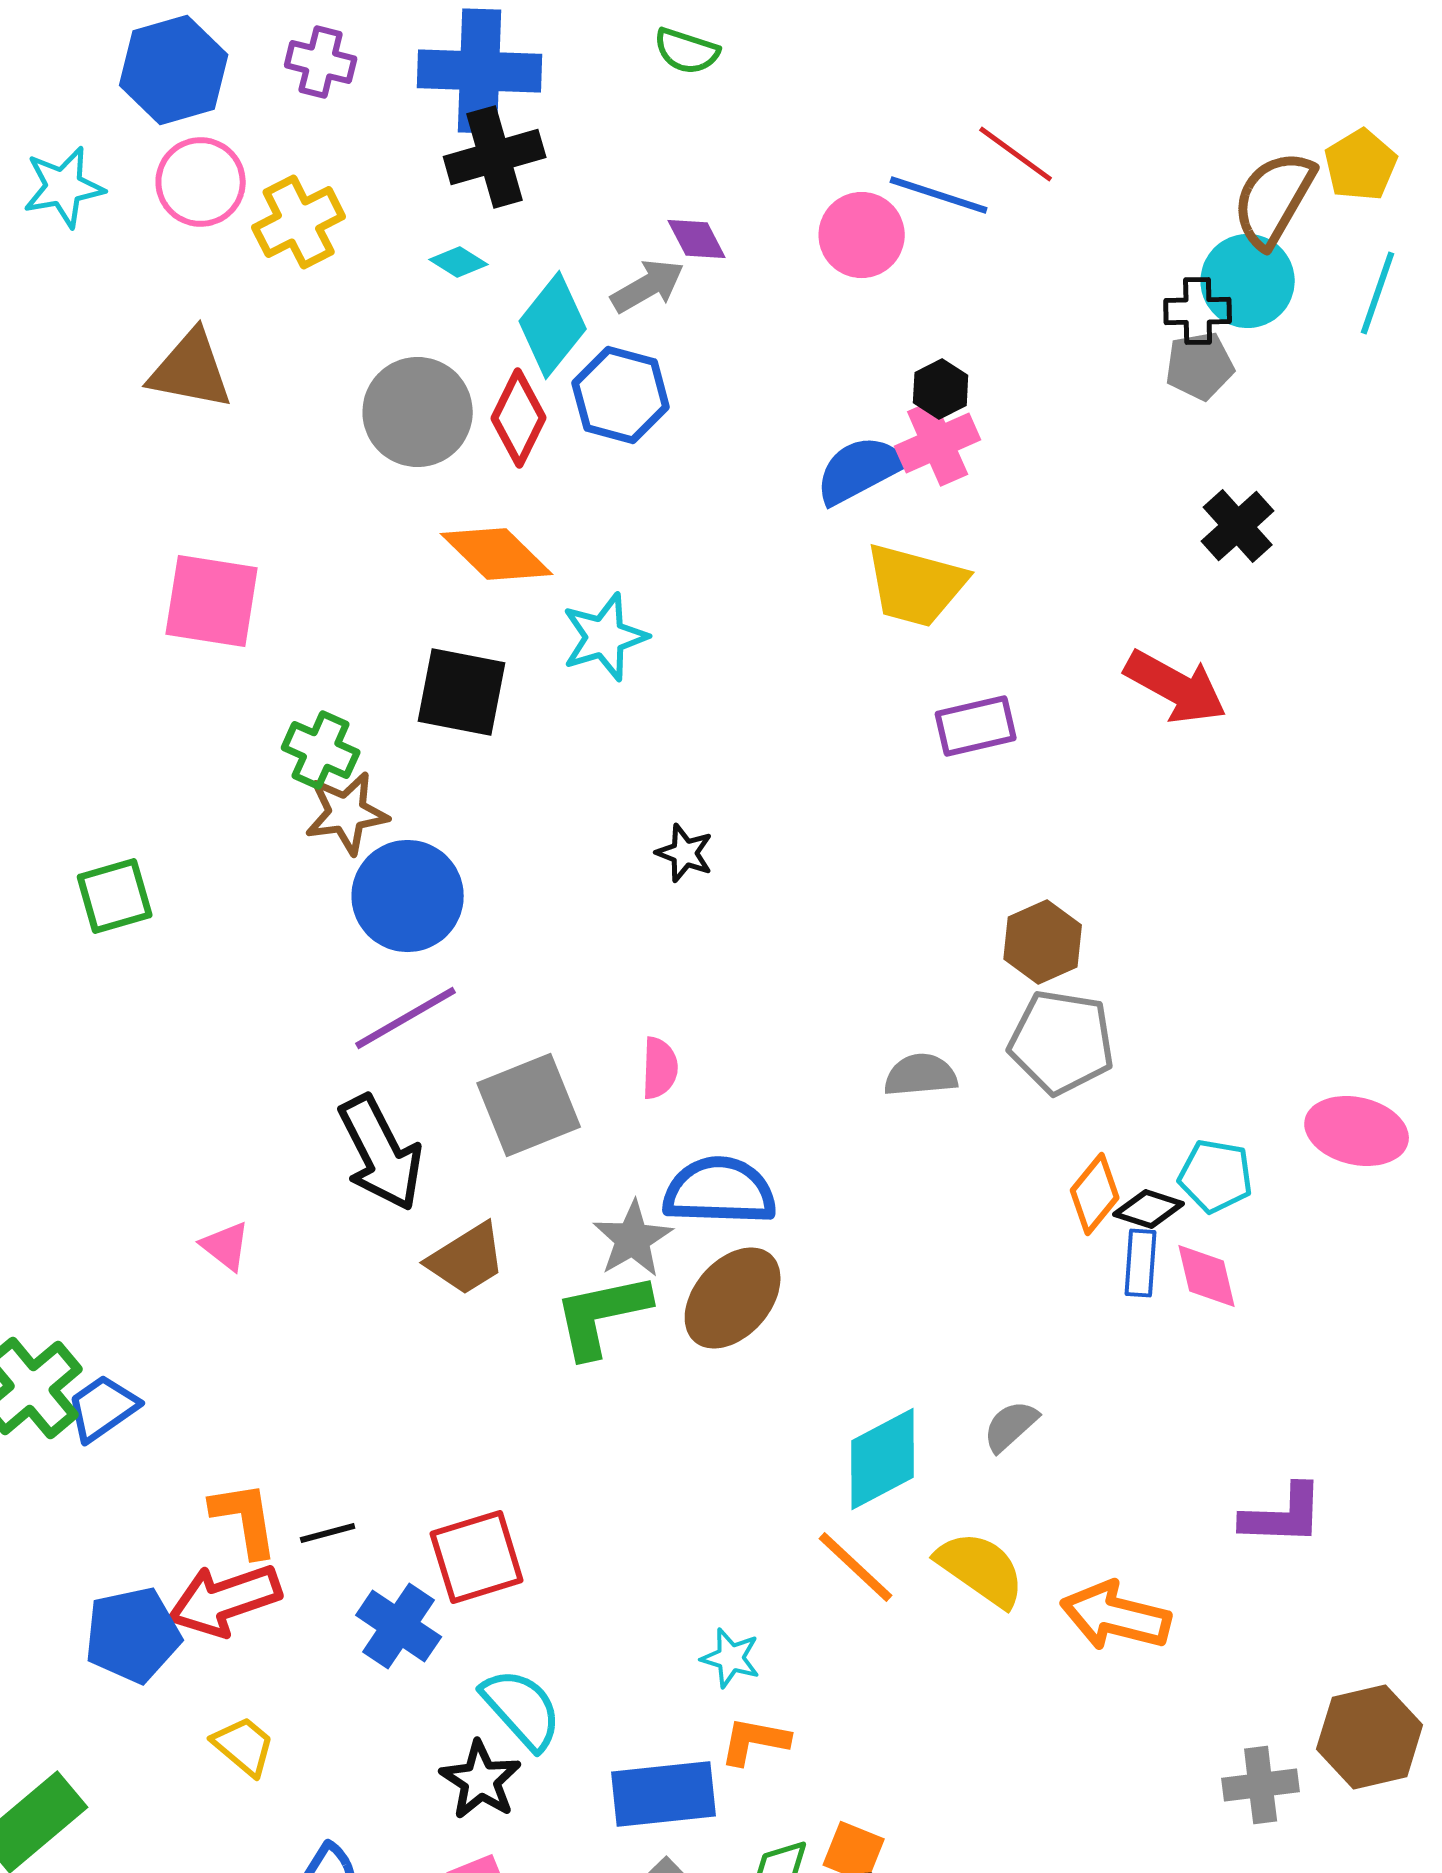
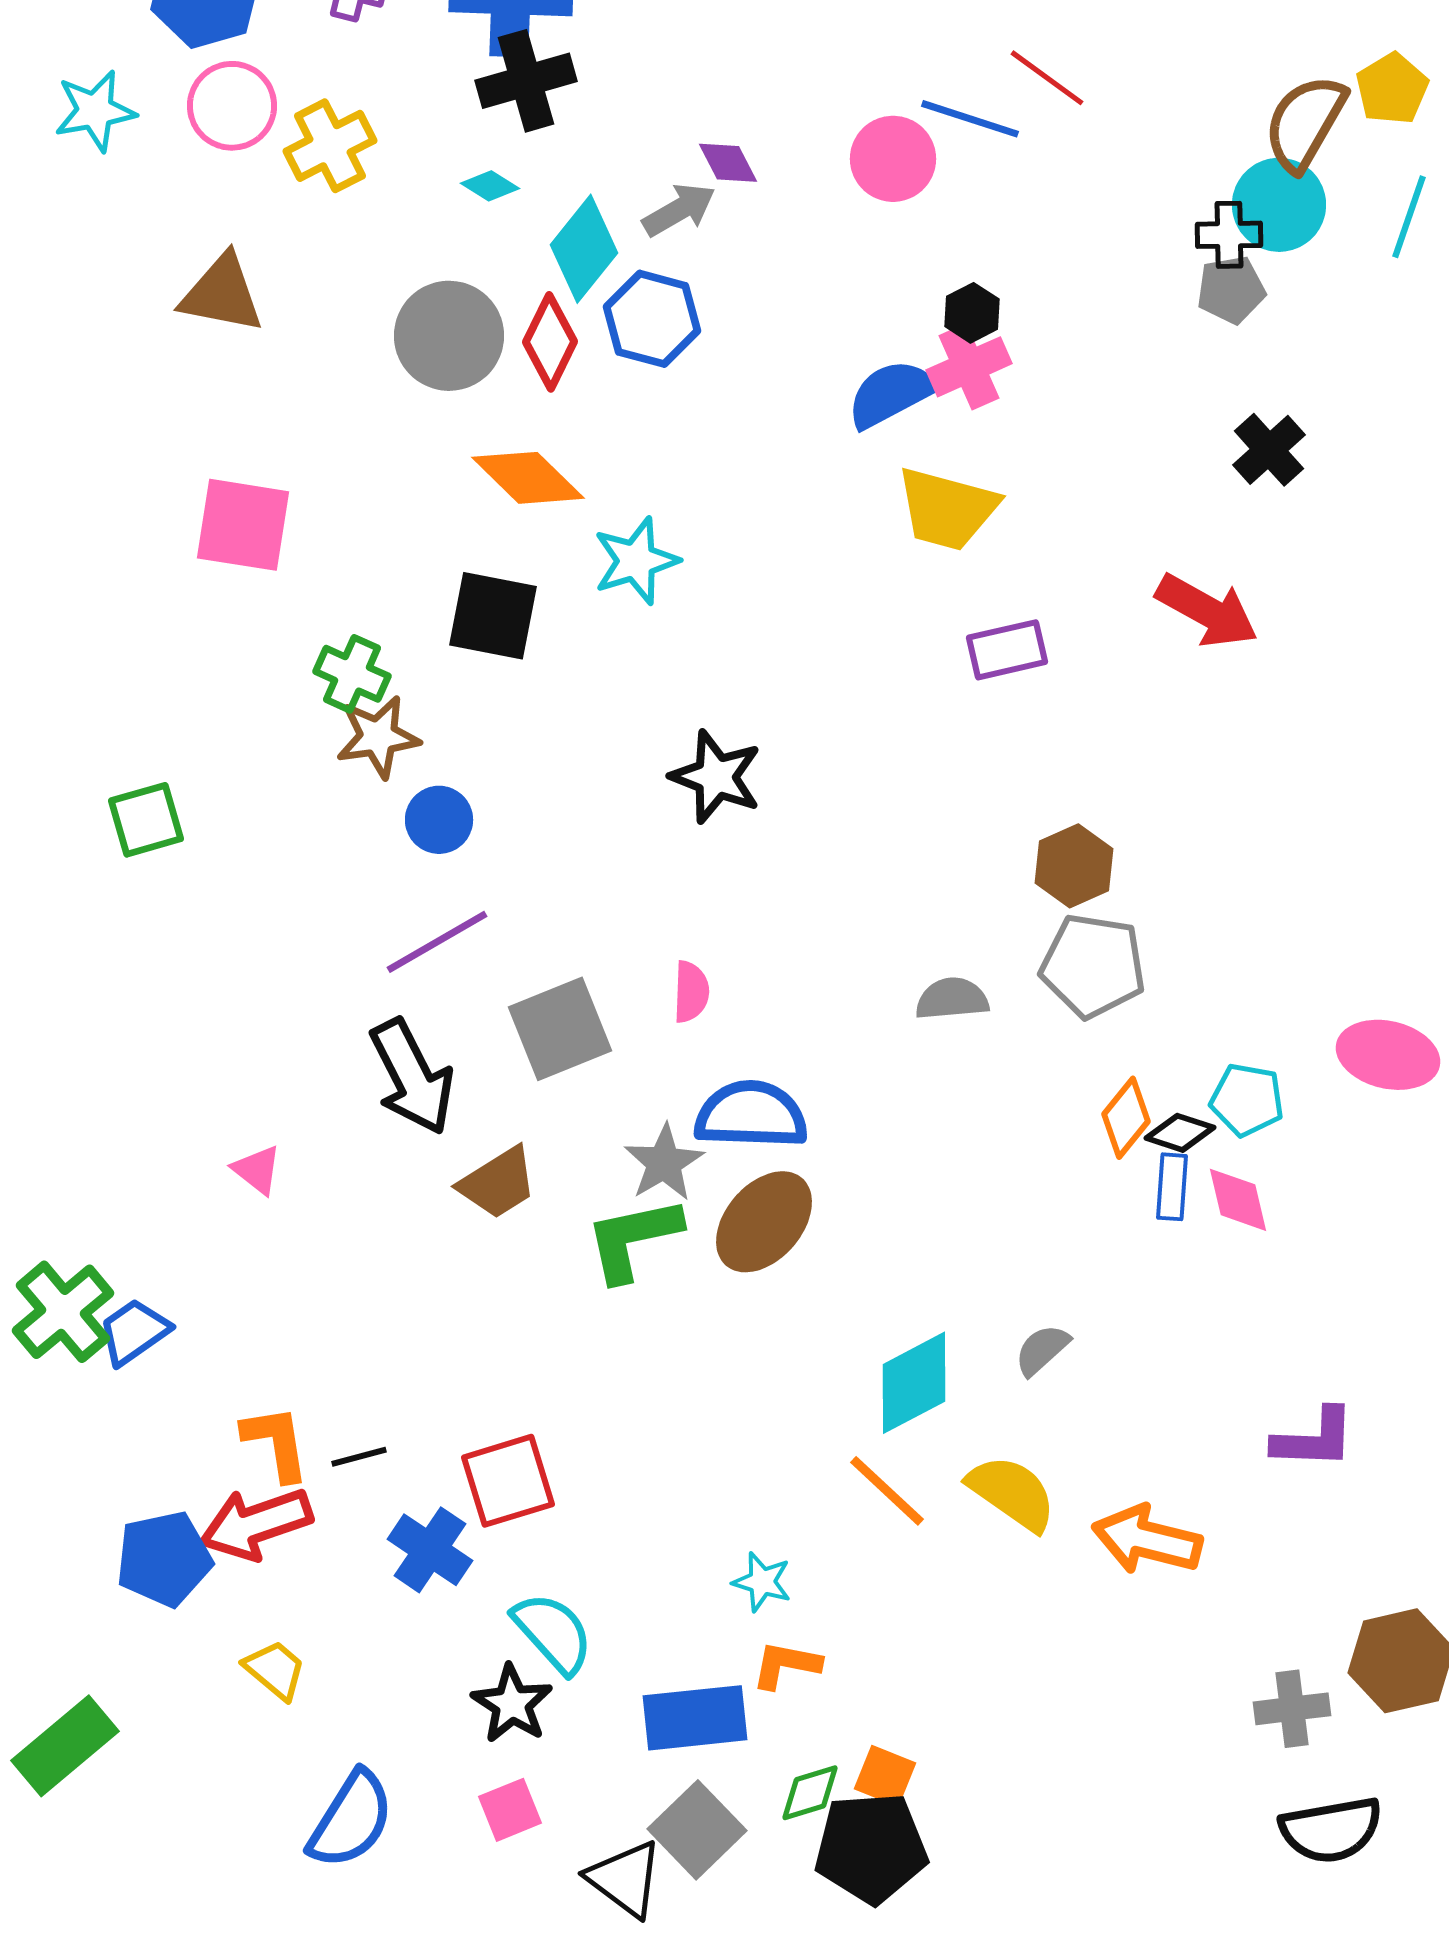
black star: (685, 853) -> (716, 777), size x1.6
blue circle: (408, 896) -> (439, 820), size x0.6

